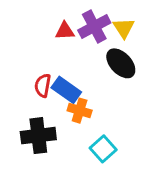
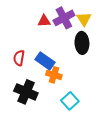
black ellipse: (121, 63) -> (82, 43), turned 40
red semicircle: (43, 85) -> (19, 58), moved
black cross: (38, 136) -> (26, 92), turned 30

